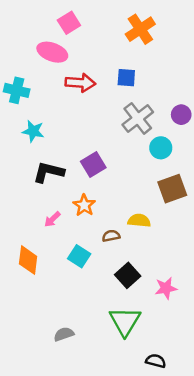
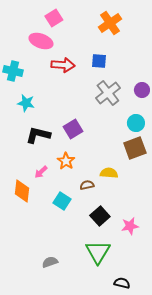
cyan circle: (161, 148) -> (136, 123), moved
orange diamond: (28, 260) -> (22, 191), moved

